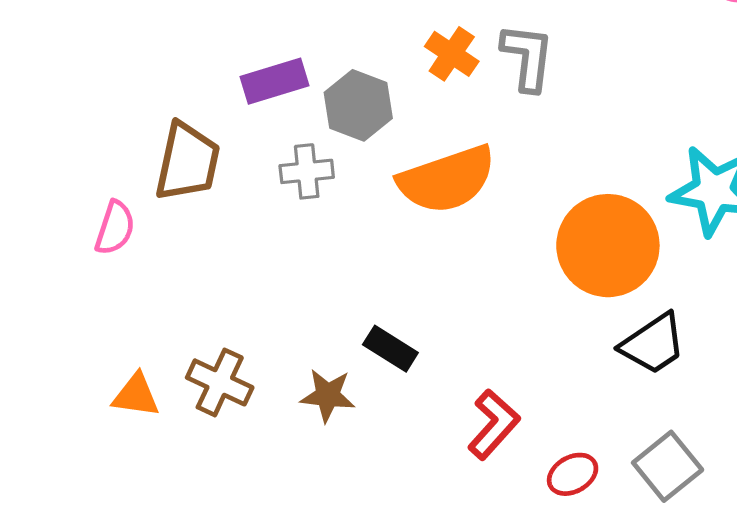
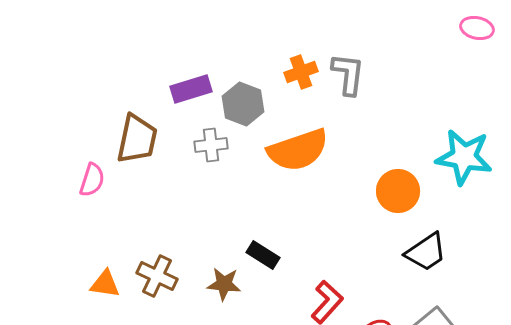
orange cross: (452, 54) -> (301, 72), turned 36
orange circle: (608, 246) -> (398, 191), size x0.7

